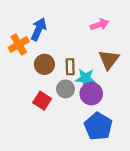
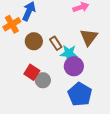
brown rectangle: (70, 67) -> (56, 43), turned -32
gray circle: (66, 89) -> (43, 80), moved

